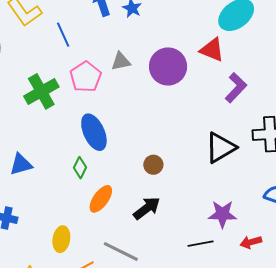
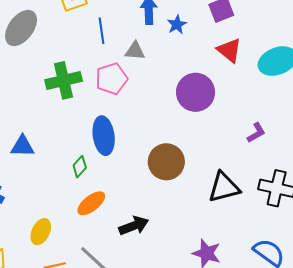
red triangle: (212, 50) -> (229, 50), moved
gray triangle: (121, 61) -> (135, 51), moved
purple L-shape: (236, 88) -> (256, 133), size x0.7
brown circle: (153, 165) -> (166, 162), moved, size x1.8

